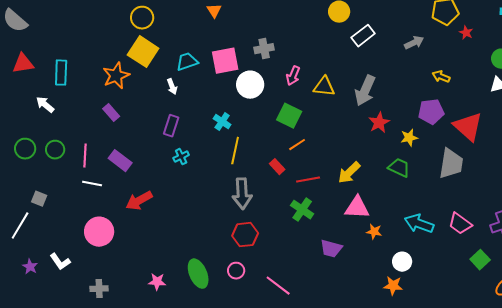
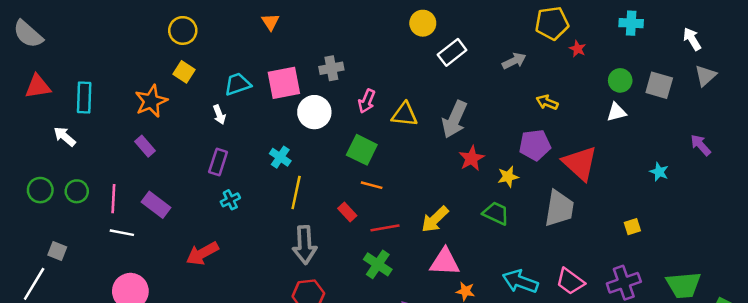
yellow square: (143, 52) -> (184, 72), size x0.6
orange line: (297, 145) -> (372, 185), turned 48
red arrow: (139, 201) -> (202, 253), moved

